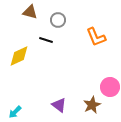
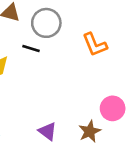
gray circle: (58, 20) -> (46, 23), size x1.5

